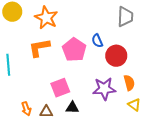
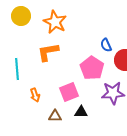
pink pentagon: (74, 50) -> (92, 68), moved
orange arrow: (26, 109) -> (35, 95), moved

